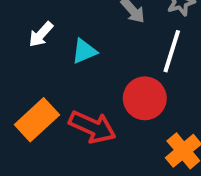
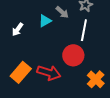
cyan triangle: (84, 51) -> (45, 21), moved

